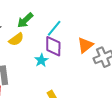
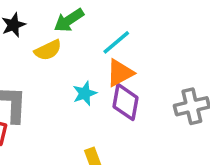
orange triangle: (85, 45) -> (120, 73), moved
purple diamond: (53, 46) -> (126, 102), moved

